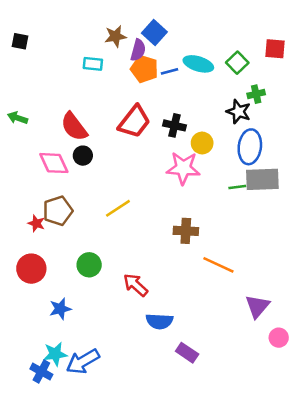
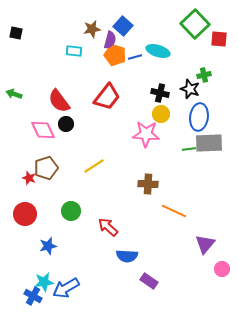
green square: (237, 63) -> (195, 24), moved, size x1.6
black cross: (174, 125) -> (160, 93), moved

